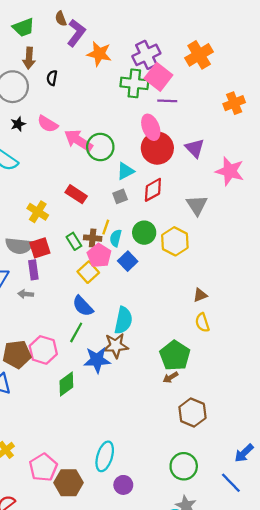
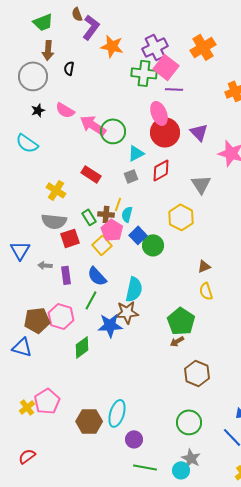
green circle: (144, 233) -> (153, 245), moved
gray semicircle: (19, 246) -> (54, 221), moved
red square: (40, 248) -> (70, 238), moved
purple rectangle: (33, 270) -> (66, 275), moved
pink pentagon: (43, 467) -> (47, 401), moved
brown hexagon: (68, 483) -> (89, 421), moved

